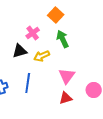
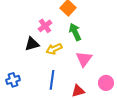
pink triangle: (67, 76) -> (84, 59), moved
blue line: (28, 83) -> (52, 80), moved

